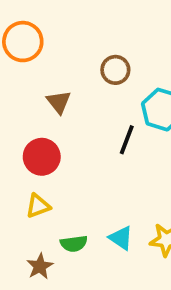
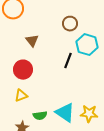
brown circle: (115, 70) -> (70, 24), moved
cyan triangle: (121, 238) -> (65, 113), size x1.5

